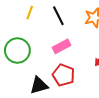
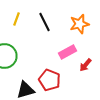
pink rectangle: (61, 46) -> (68, 52), moved

